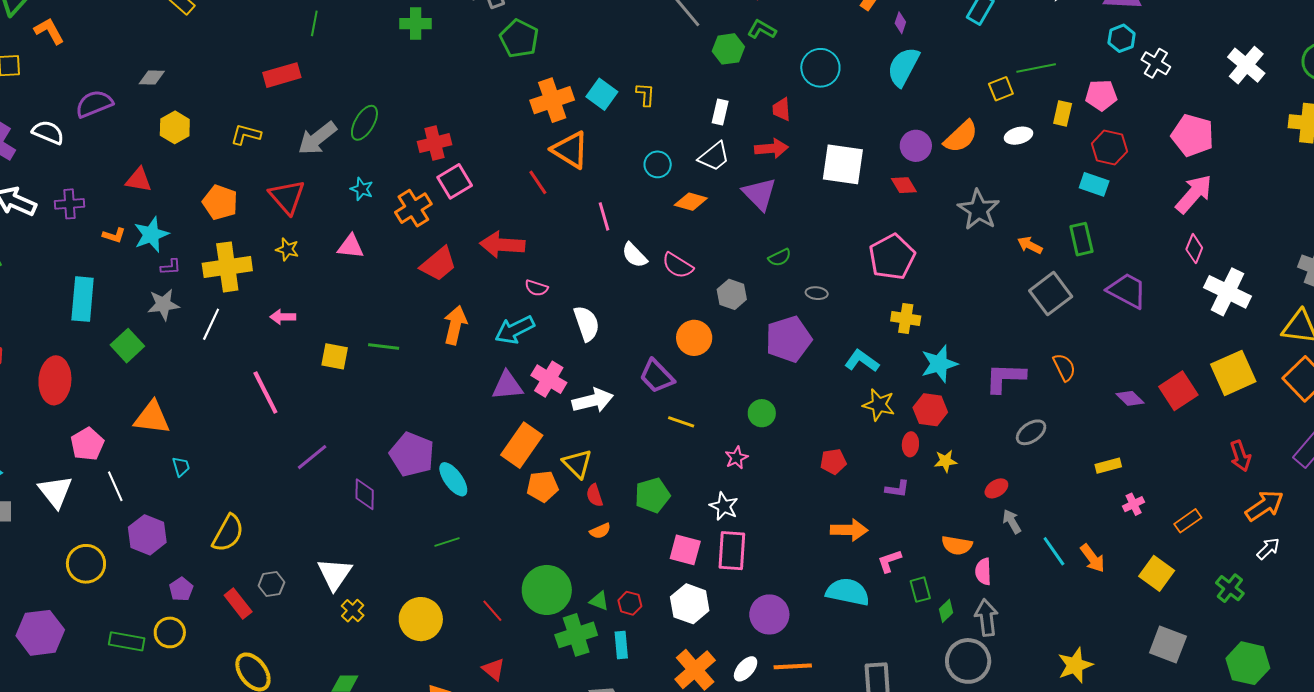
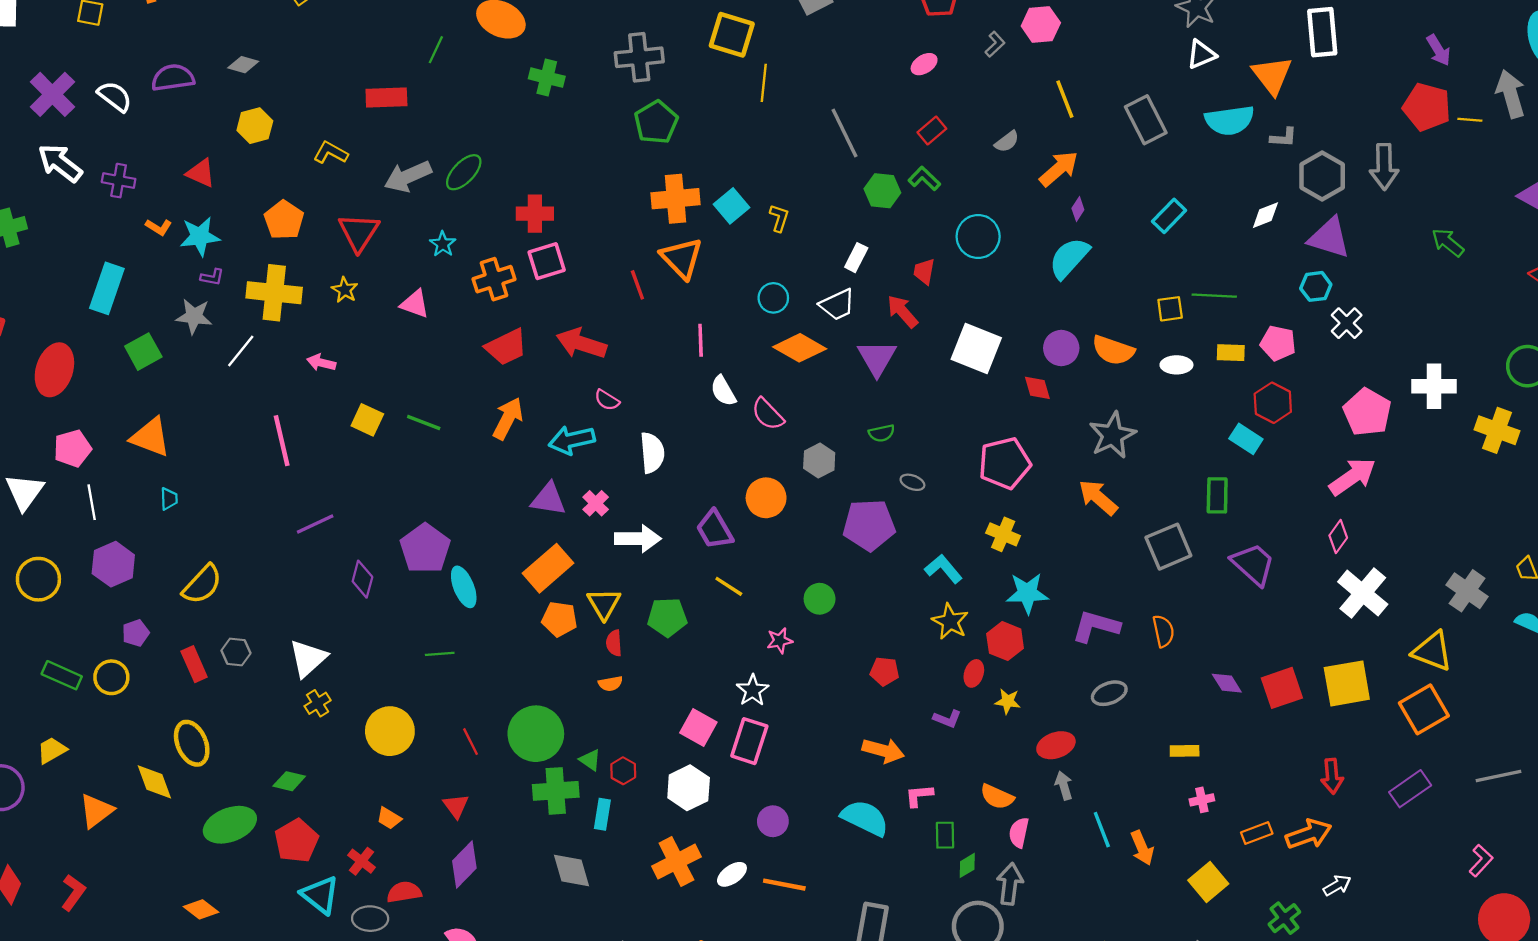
white cross: (1246, 65) -> (1434, 386), moved, turned 36
yellow rectangle: (1063, 113) -> (1231, 353), turned 65
orange semicircle: (961, 137) -> (1113, 350), turned 48
red arrow: (771, 148) -> (902, 311), turned -140
orange diamond: (691, 202) -> (800, 348), size x1.4
orange arrow: (1030, 245) -> (1098, 497), moved, size x1.5
pink cross: (549, 379) -> (596, 503), size x0.7
red ellipse: (996, 488) -> (1056, 745), size x1.4
green pentagon: (652, 495) -> (667, 617), moved
orange arrow: (1264, 506) -> (1309, 834), moved
purple circle: (769, 614) -> (773, 821), size x0.7

